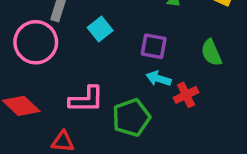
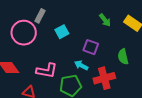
cyan arrow: (159, 79) -> (81, 65), moved
red cross: (186, 95) -> (104, 78), size x1.5

